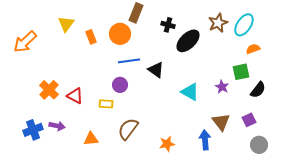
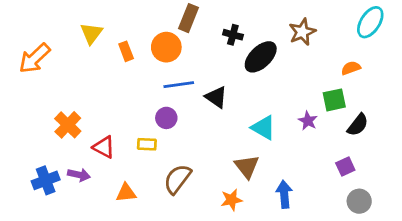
cyan ellipse: (244, 25) -> (370, 22), moved
red triangle: (75, 96) -> (104, 147), moved
brown triangle: (221, 122) -> (247, 166), moved

